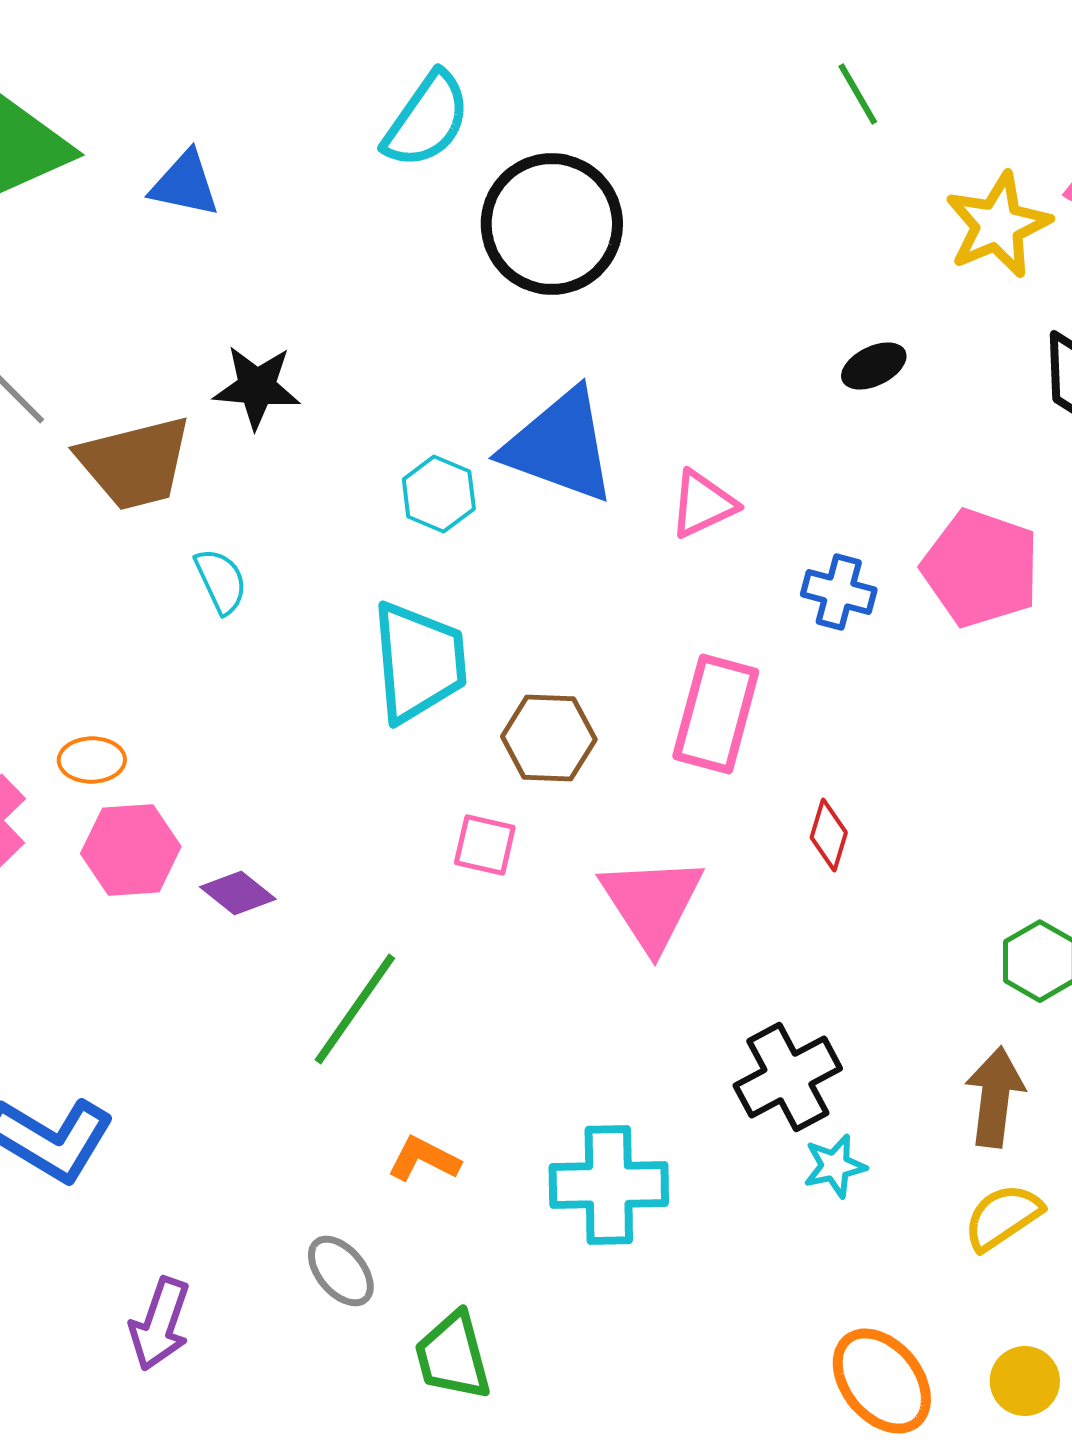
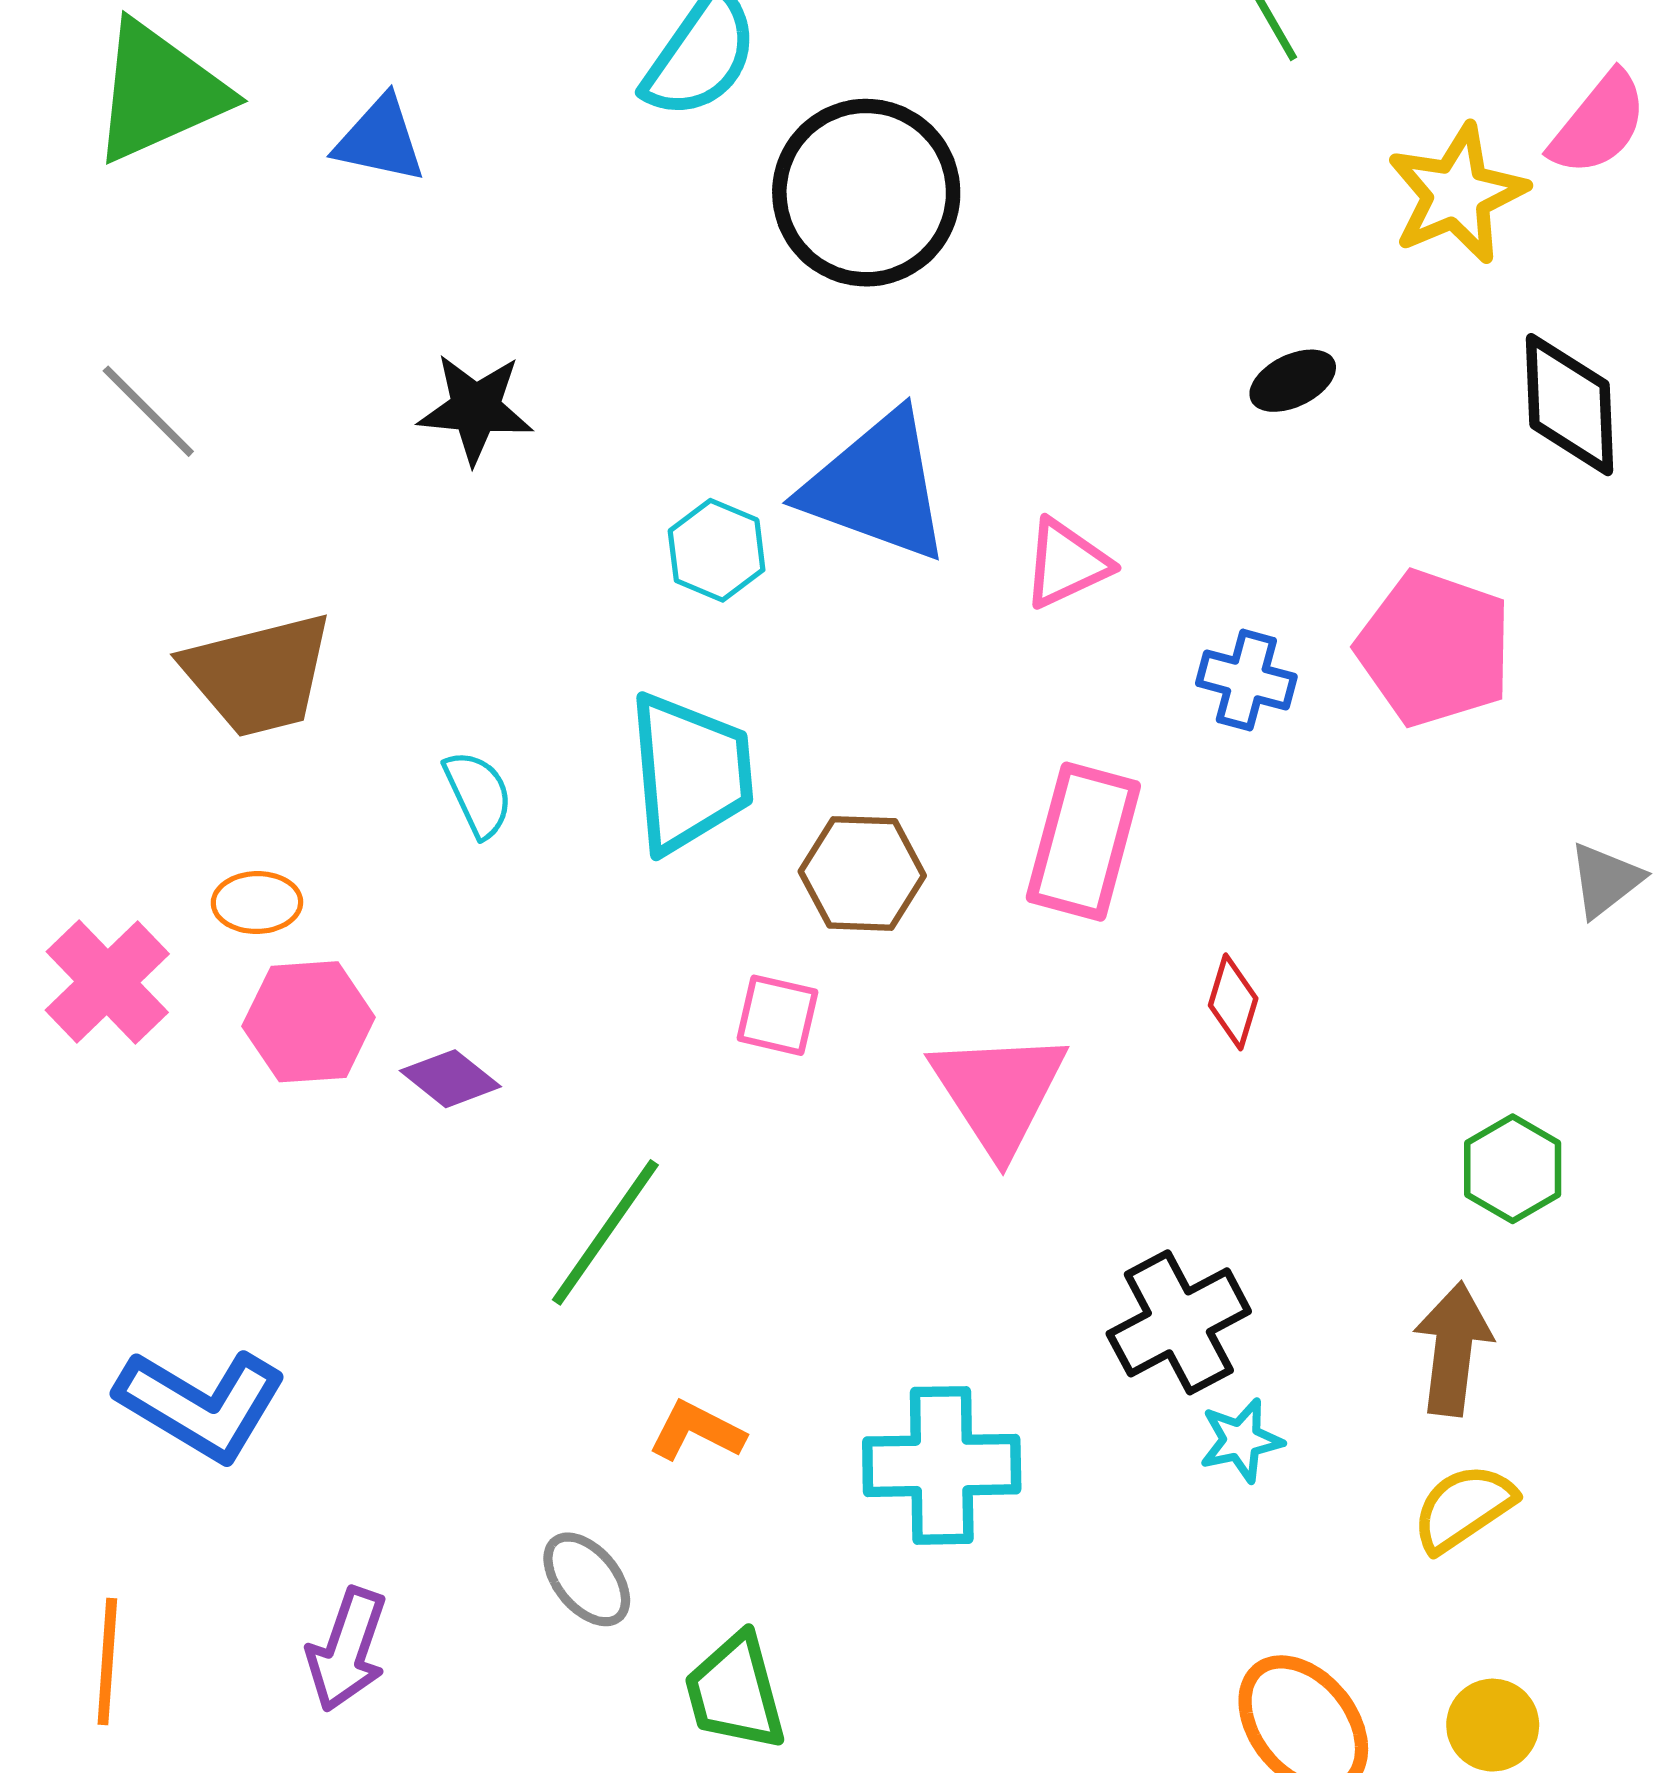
brown trapezoid: (135, 463) -> (258, 675), moved
cyan semicircle: (221, 581) -> (478, 794), moved

